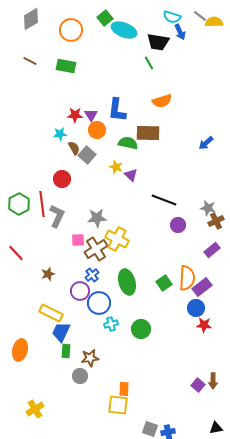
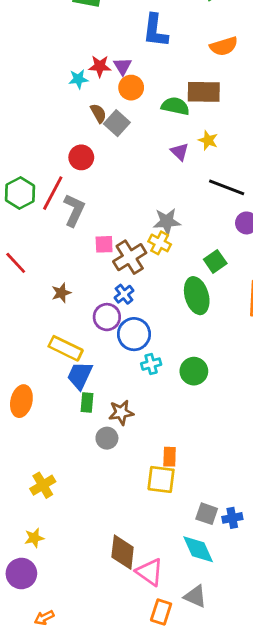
blue L-shape: (117, 110) -> (155, 31), moved
cyan star: (60, 134) -> (78, 79), moved
yellow star: (116, 167) -> (208, 140), moved
red line: (42, 204) -> (53, 193), turned 35
gray star: (97, 218) -> (167, 222), moved
yellow cross: (117, 239) -> (160, 243), size x0.7
green ellipse: (127, 282) -> (197, 296), moved
green square: (164, 283) -> (215, 261), moved

